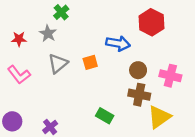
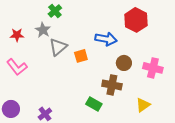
gray triangle: (58, 63) -> (58, 47), moved
brown cross: (139, 95) -> (112, 85), moved
yellow triangle: (159, 117) -> (143, 105), size x0.7

